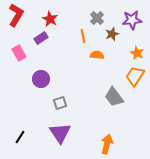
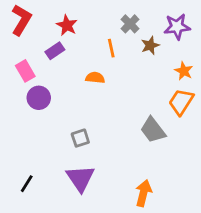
orange semicircle: (97, 55) -> (95, 78), moved
purple circle: (41, 79) -> (39, 98), moved

